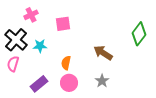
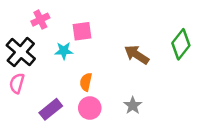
cyan star: (40, 46) -> (64, 51), moved
brown arrow: (103, 53) -> (137, 55), moved

